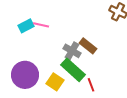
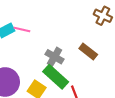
brown rectangle: (88, 46) -> (88, 52), moved

